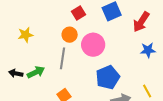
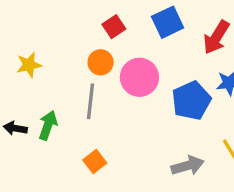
green arrow: (36, 72) -> (48, 125), turned -42
blue pentagon: (108, 77) -> (191, 101), moved

